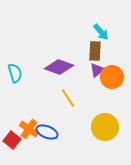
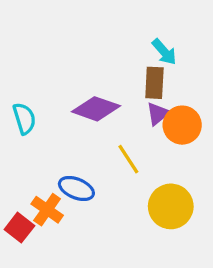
yellow line: (68, 98) -> (128, 159), moved
blue ellipse: (47, 132) -> (76, 189), moved

